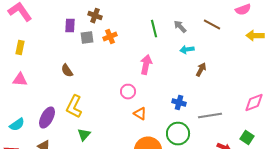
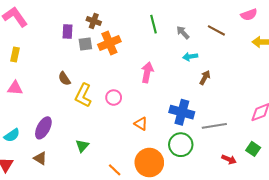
green line: (154, 29) -> (153, 24), moved
orange cross: (110, 37) -> (109, 43), size x1.5
pink circle: (128, 92) -> (114, 98), moved
blue cross: (179, 103) -> (182, 112), size x1.6
yellow L-shape: (74, 107) -> (83, 95), moved

